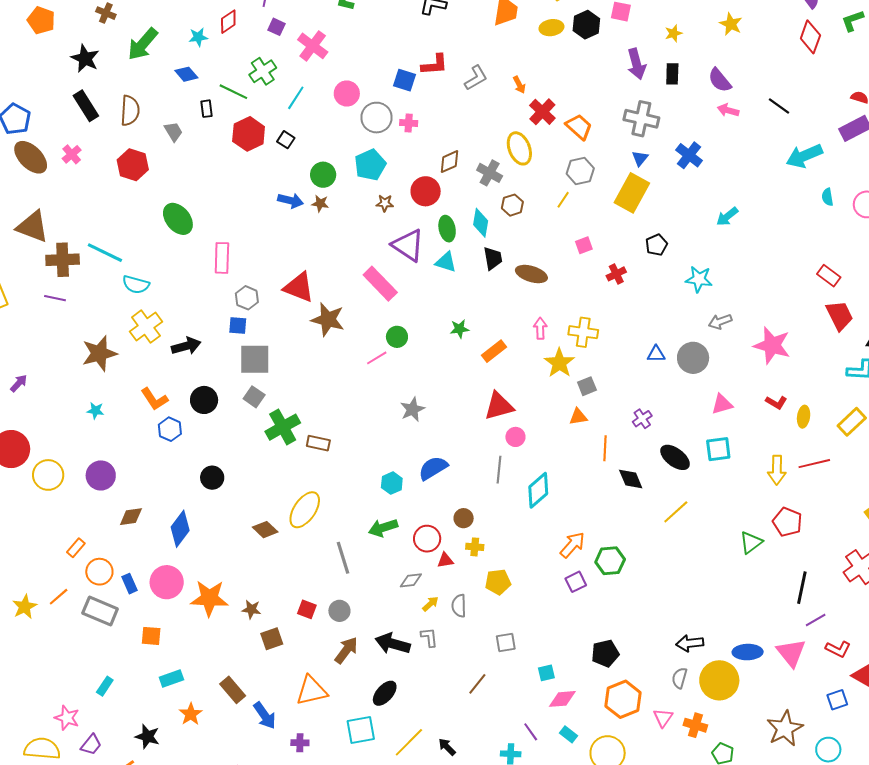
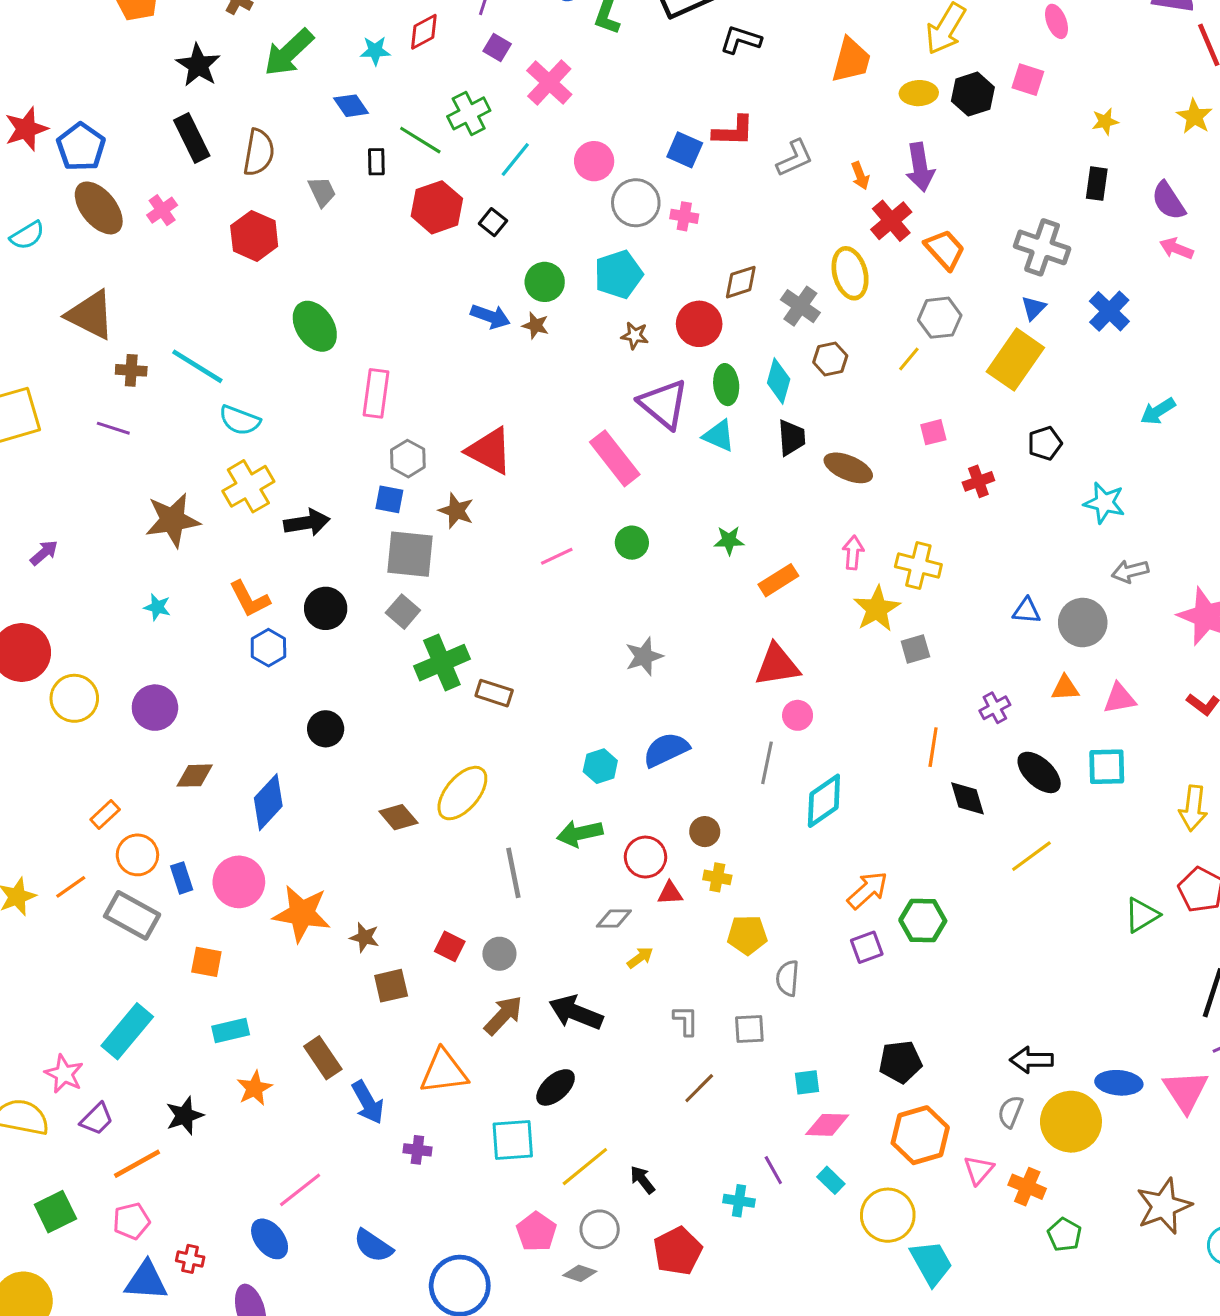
purple arrow: (637, 64) -> (920, 167), moved
brown cross: (63, 260) -> (131, 370), size x0.6
brown star: (328, 320) -> (456, 511), moved, size x0.7
pink line: (377, 358) -> (557, 556), moved
orange triangle: (578, 417) -> (1065, 688), moved
gray semicircle: (459, 606) -> (788, 978), moved
gray L-shape: (429, 637) -> (686, 1021), moved
cyan rectangle: (105, 686) -> (127, 1031), size x1.8
black star: (147, 737) -> (185, 1116), turned 30

